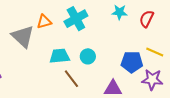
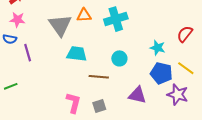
cyan star: (120, 12) -> (157, 48), moved
cyan trapezoid: (60, 56) -> (77, 54), moved
brown line: (71, 79) -> (99, 77), turned -60

